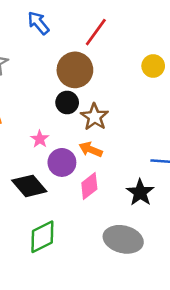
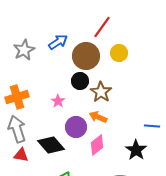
blue arrow: (38, 23) -> (58, 42), moved, turned 96
yellow circle: (153, 66) -> (119, 53), moved
pink star: (40, 139) -> (58, 101), moved

